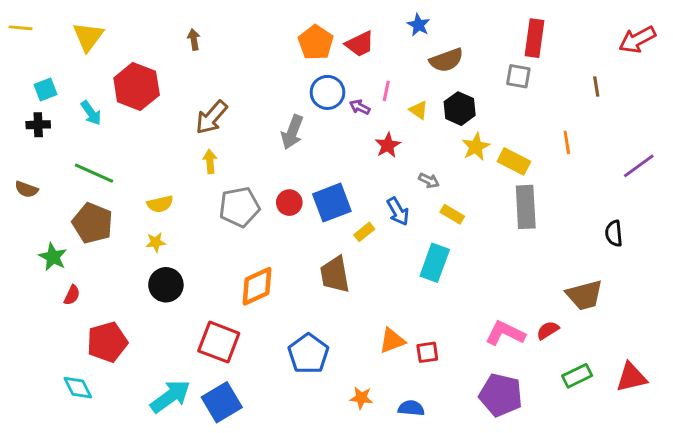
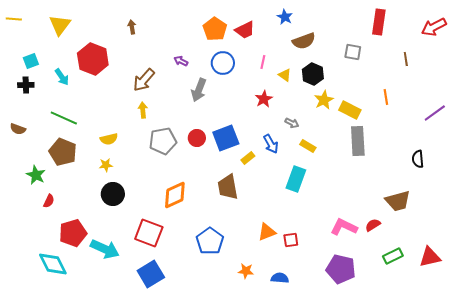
red rectangle: (535, 38) -> (379, 22), moved
purple arrow: (360, 107) -> (181, 61), moved
cyan diamond: (78, 388) -> (53, 264), size x1.4
cyan arrow: (170, 396) -> (105, 249), moved, turned 60

